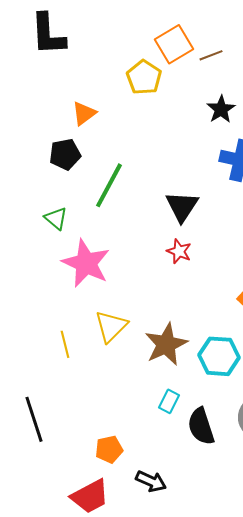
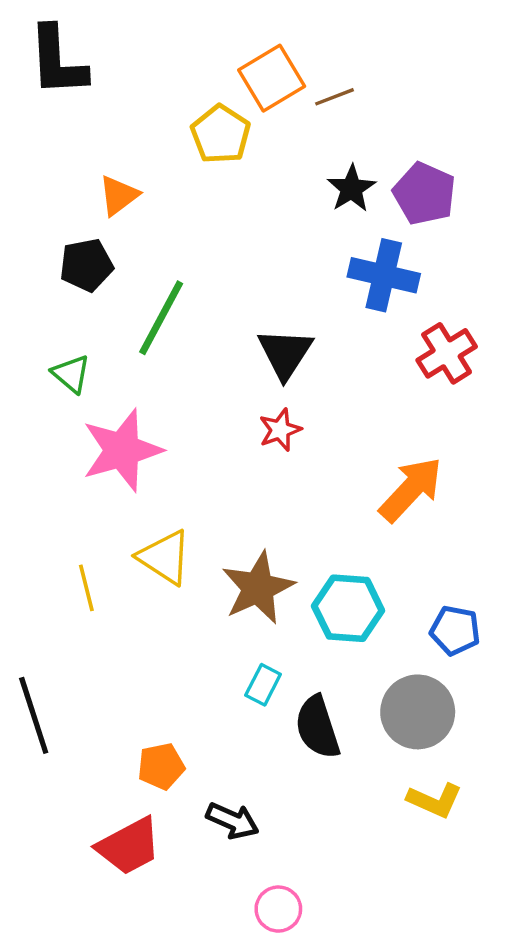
red star: (179, 251) -> (280, 430), turned 30
pink star: (86, 263) -> (122, 450), turned 30
yellow triangle: (111, 326) -> (165, 557), turned -42

